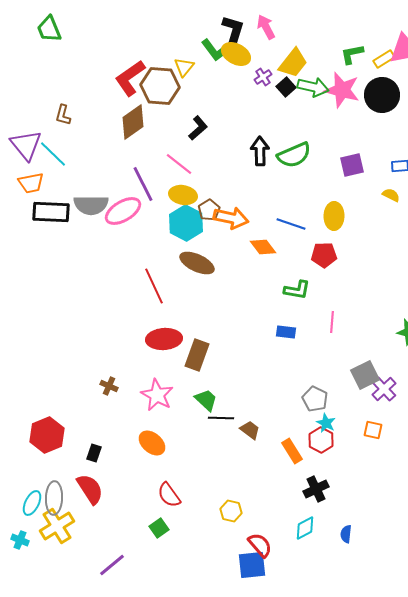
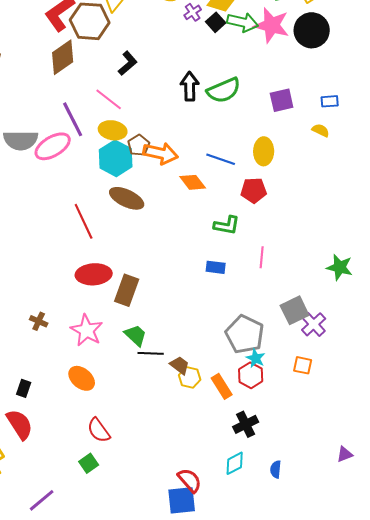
gray pentagon: (315, 399) -> (245, 334), size x1.5
yellow hexagon: (231, 511) -> (190, 377), moved

